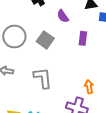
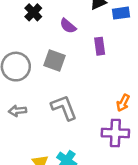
orange arrow: (89, 87) -> (123, 103), turned -128

